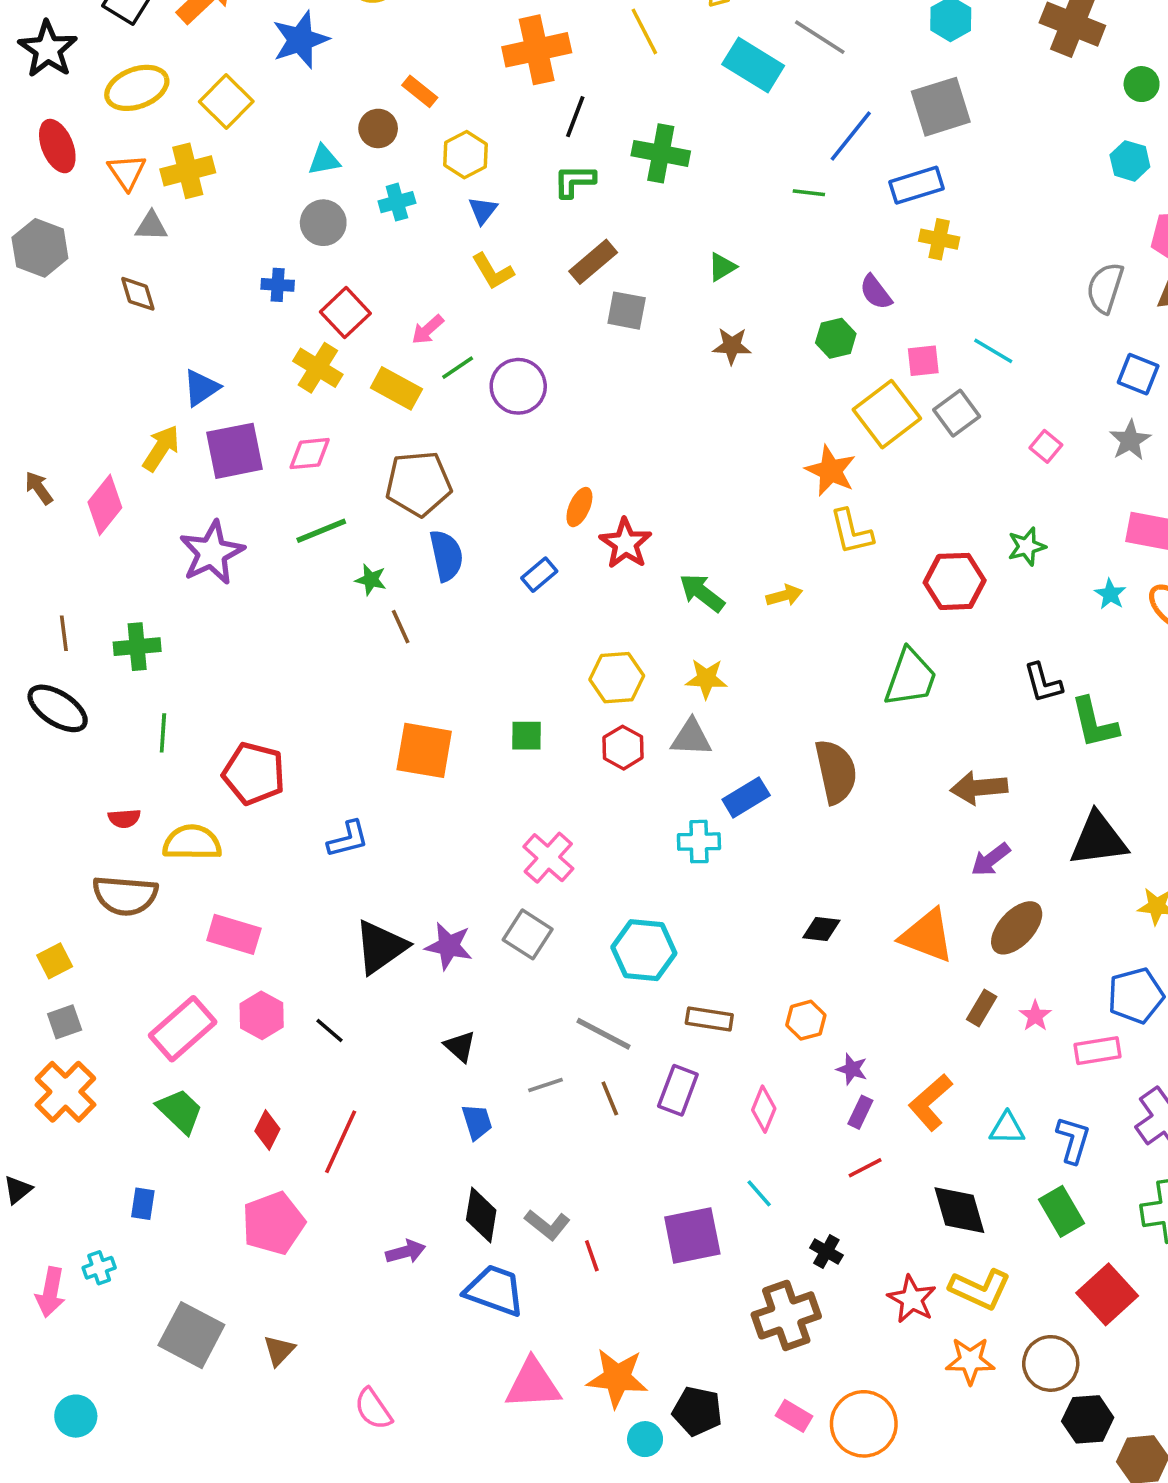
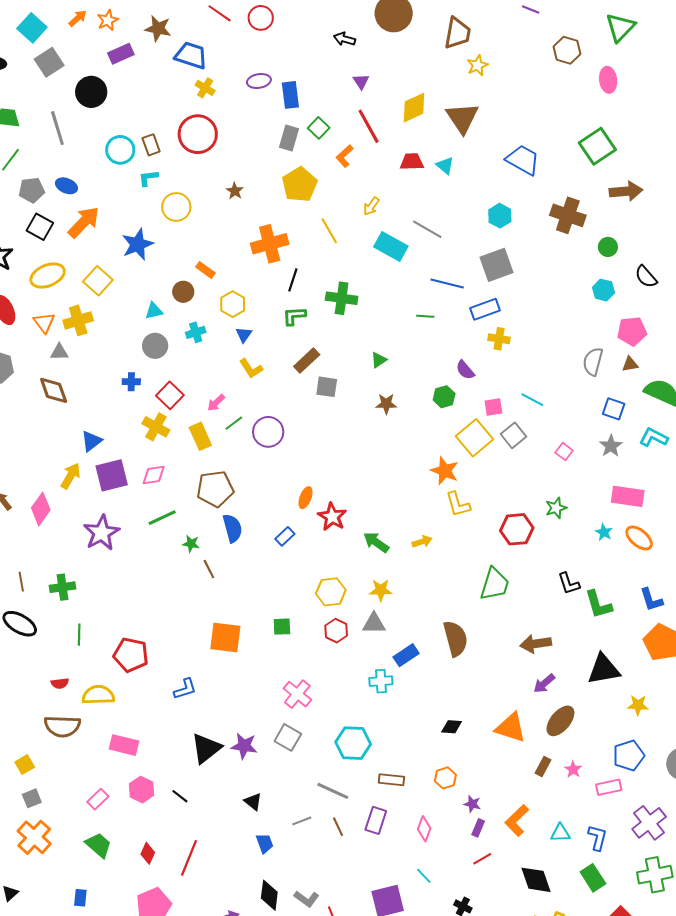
blue line: (851, 136) -> (447, 284), turned 68
brown diamond: (138, 294) -> (54, 390), size x1.4
yellow rectangle: (396, 388) -> (200, 436), turned 40
pink rectangle: (183, 1029) -> (98, 799), size x0.6

